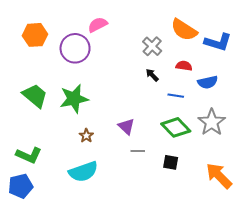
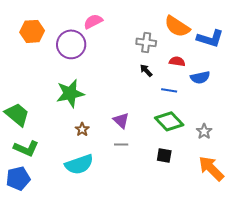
gray cross: (152, 46) -> (146, 42), turned -36
green trapezoid: (35, 96) -> (17, 114), moved
gray star: (212, 122) -> (204, 131), moved, size x0.6
gray line: (138, 151) -> (121, 144), moved

